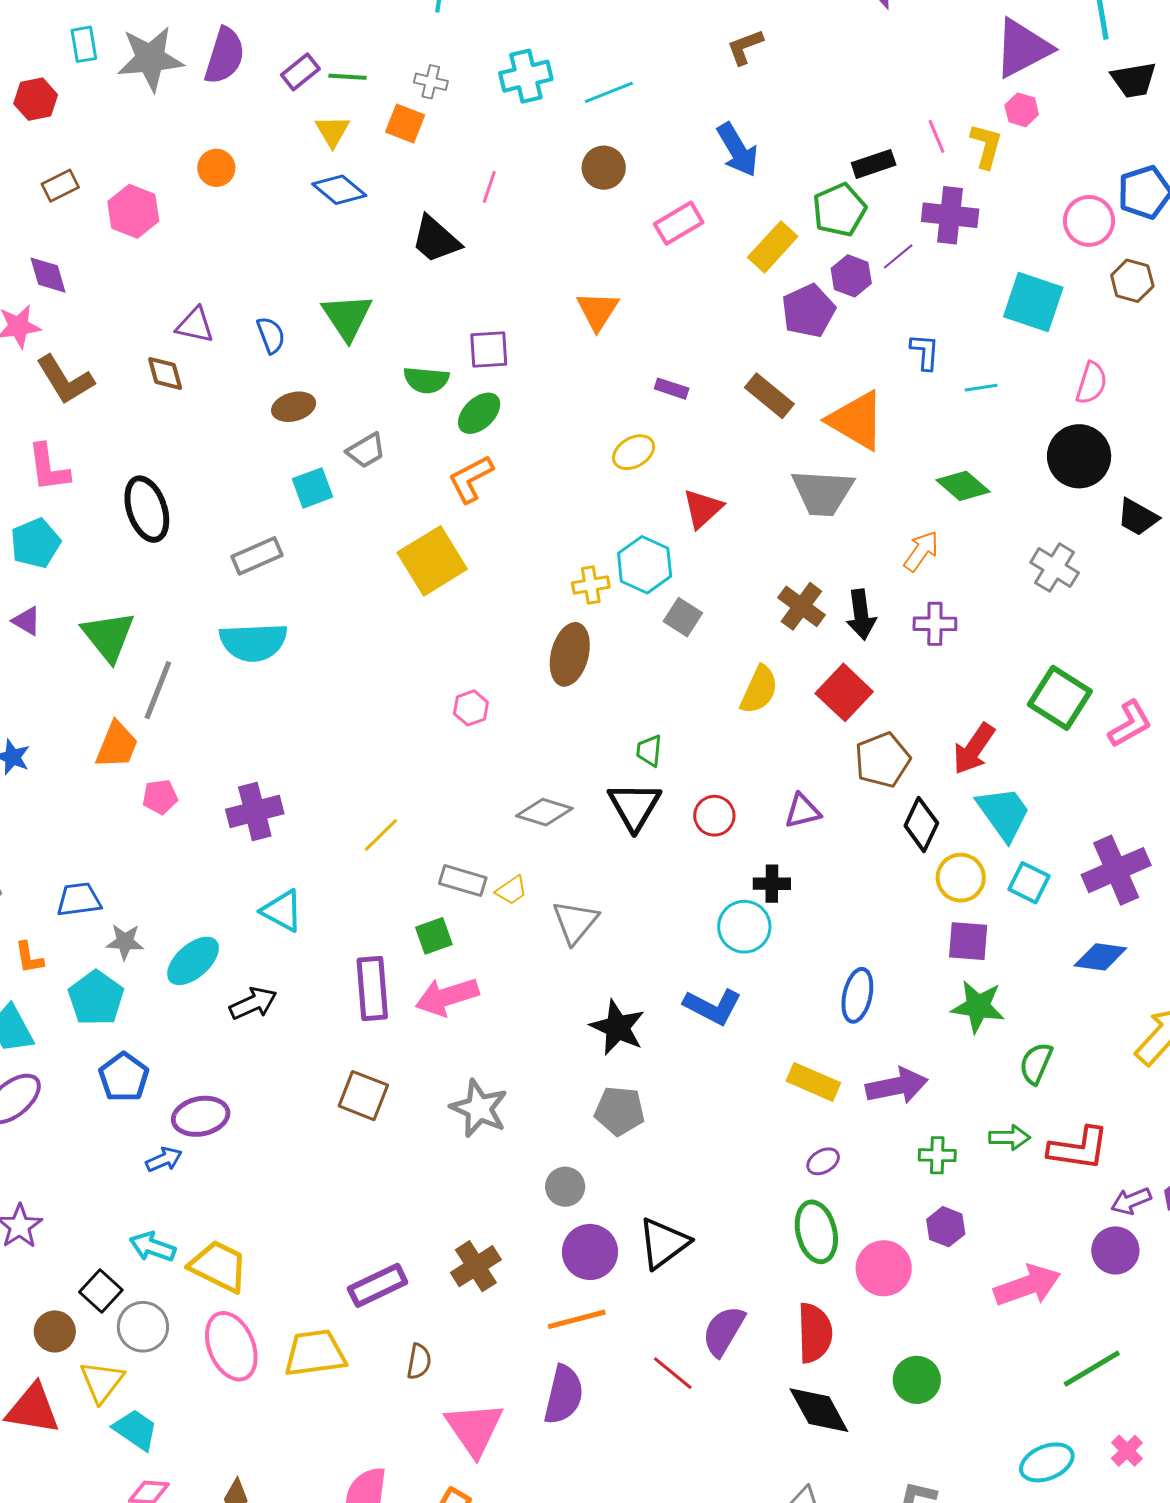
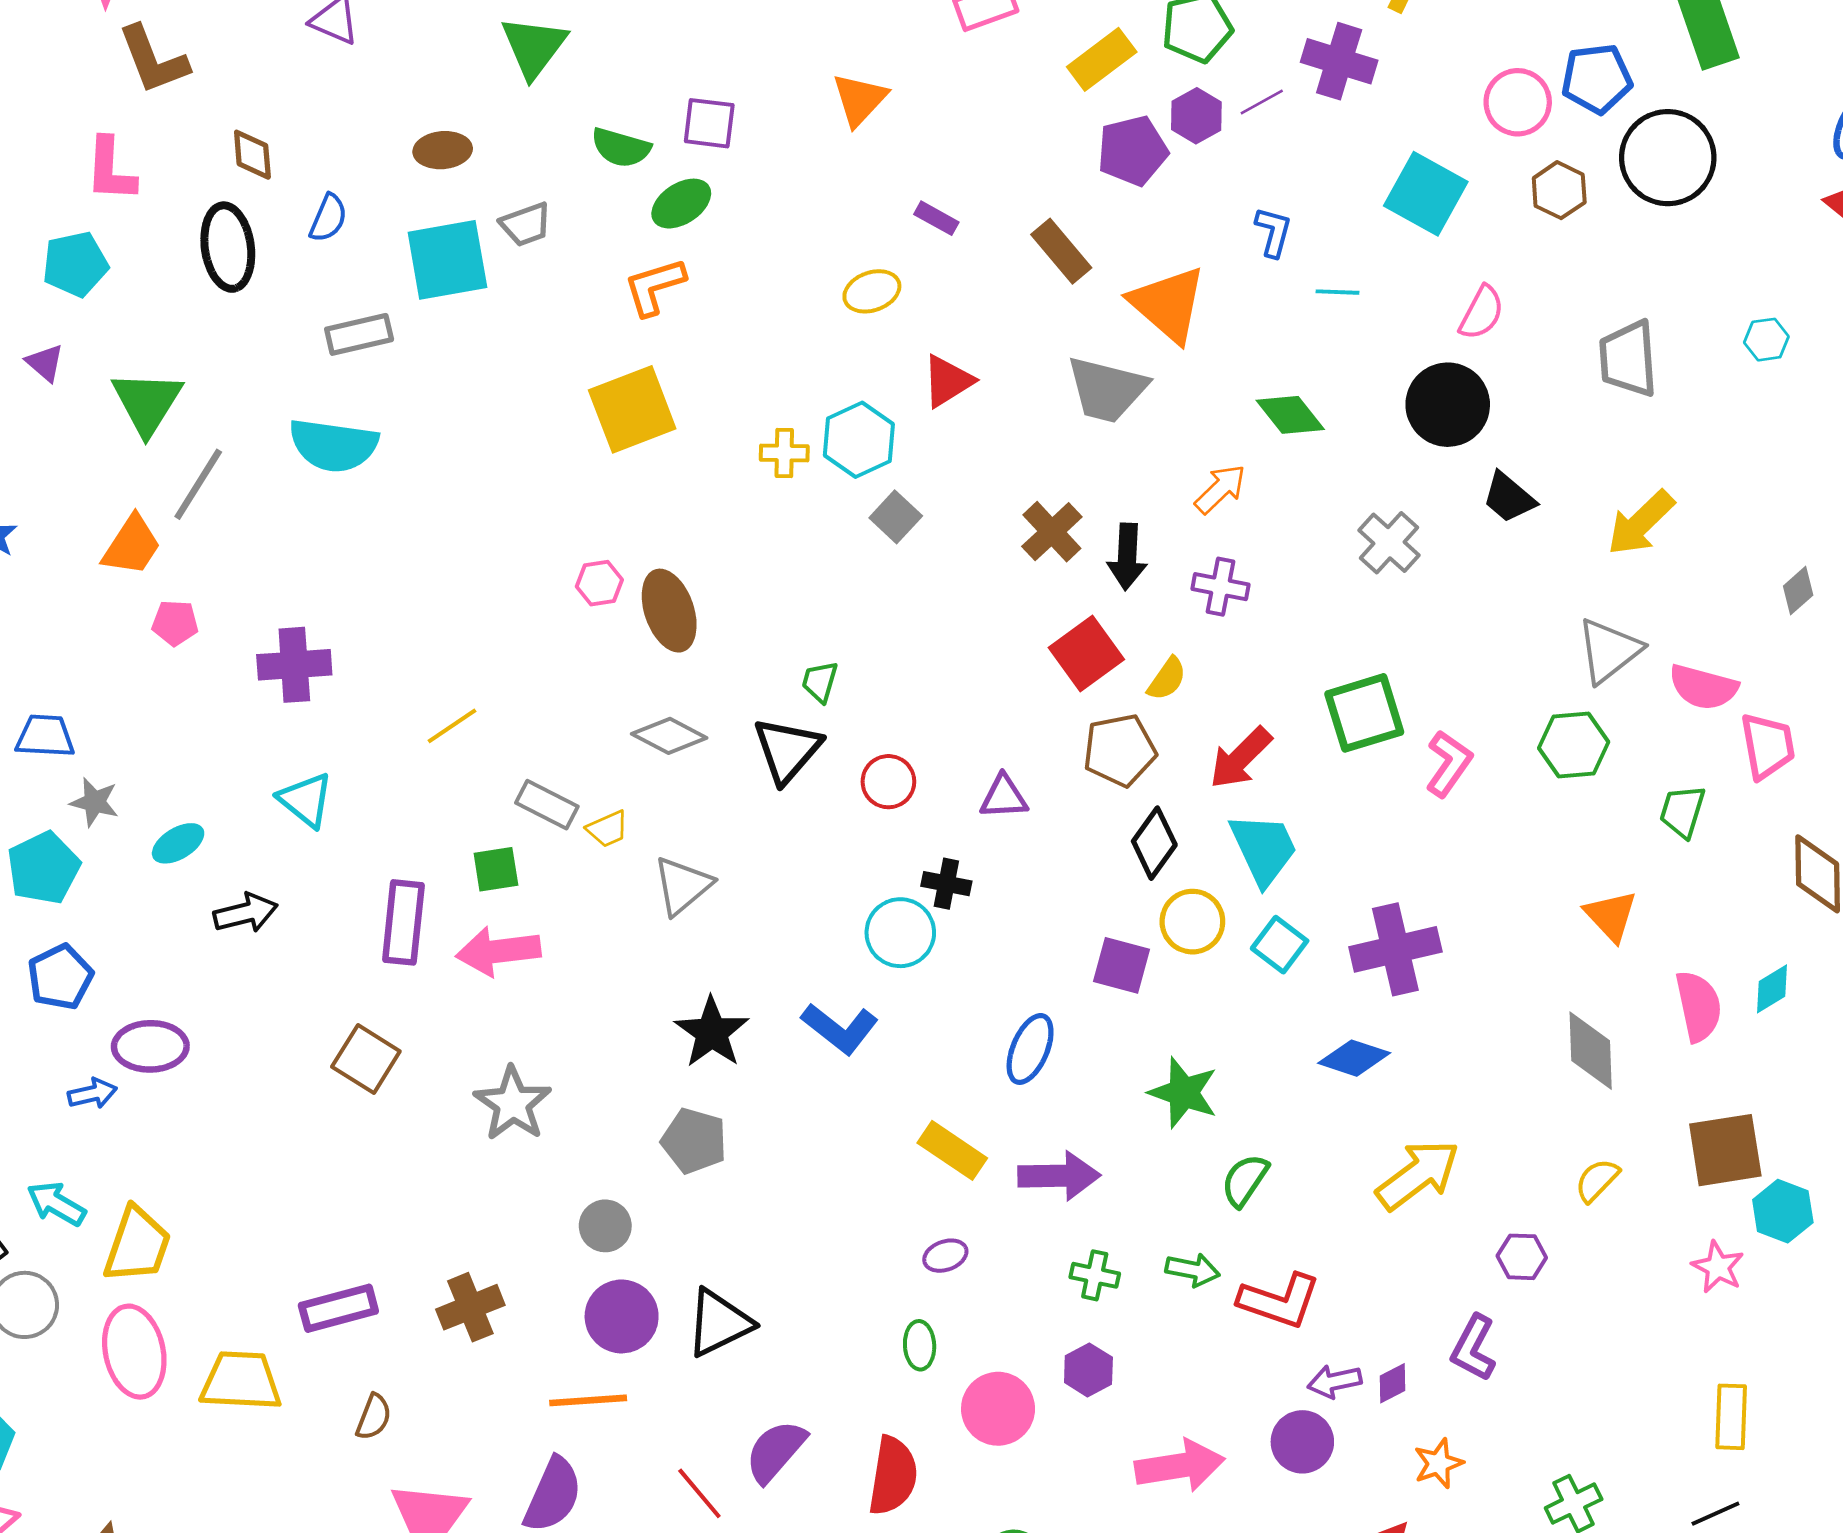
blue semicircle: (271, 335) -> (328, 218), moved, turned 33
brown diamond: (165, 373) -> (252, 155), moved
cyan square: (313, 488) -> (447, 260), size x1.6
yellow square: (432, 561) -> (632, 409), moved
brown ellipse: (570, 654) -> (669, 611), moved, turned -44
yellow semicircle: (759, 690) -> (1167, 679), moved, size x0.7
green square: (1060, 698) -> (1364, 713), turned 30
pink L-shape: (1130, 724) -> (1449, 764), turned -36
purple square: (968, 941) -> (1122, 965), moved
cyan ellipse: (193, 961) -> (178, 843), size x0.7
green ellipse: (816, 1232) -> (920, 1345), size x0.6
yellow trapezoid: (219, 1266) -> (137, 1245), turned 72

